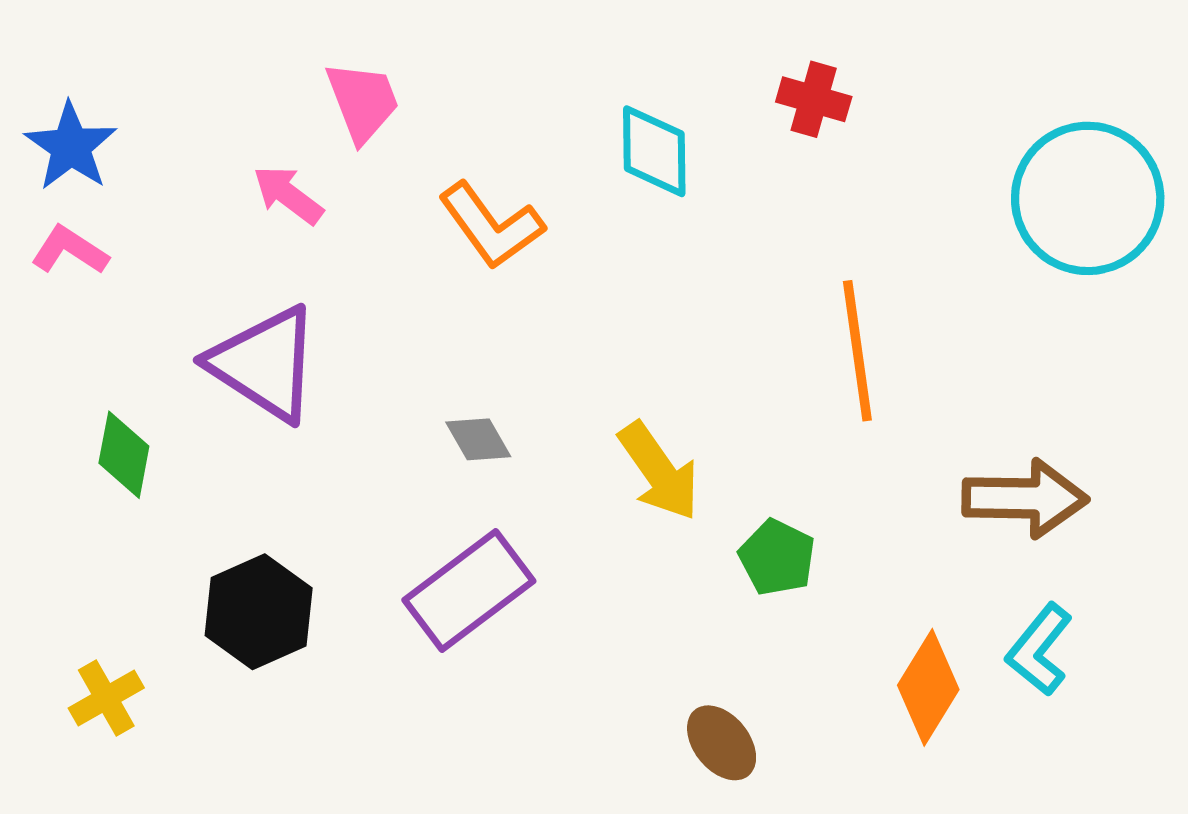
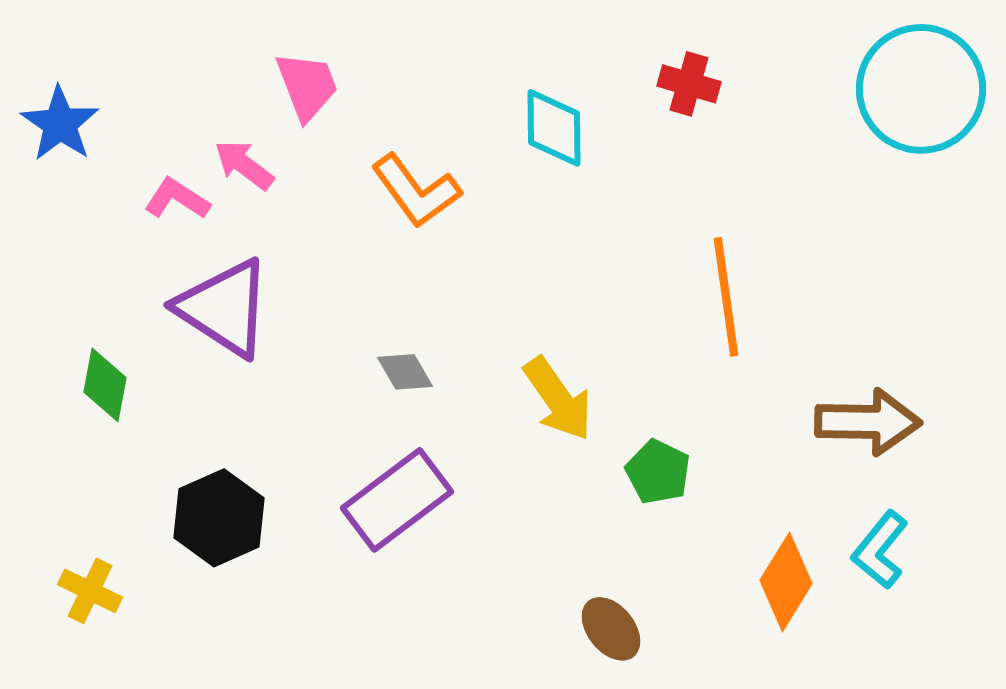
cyan circle: (1088, 198) -> (921, 89), moved
pink L-shape: (70, 250) -> (177, 199), moved
yellow cross: (106, 698) -> (90, 591), turned -34

